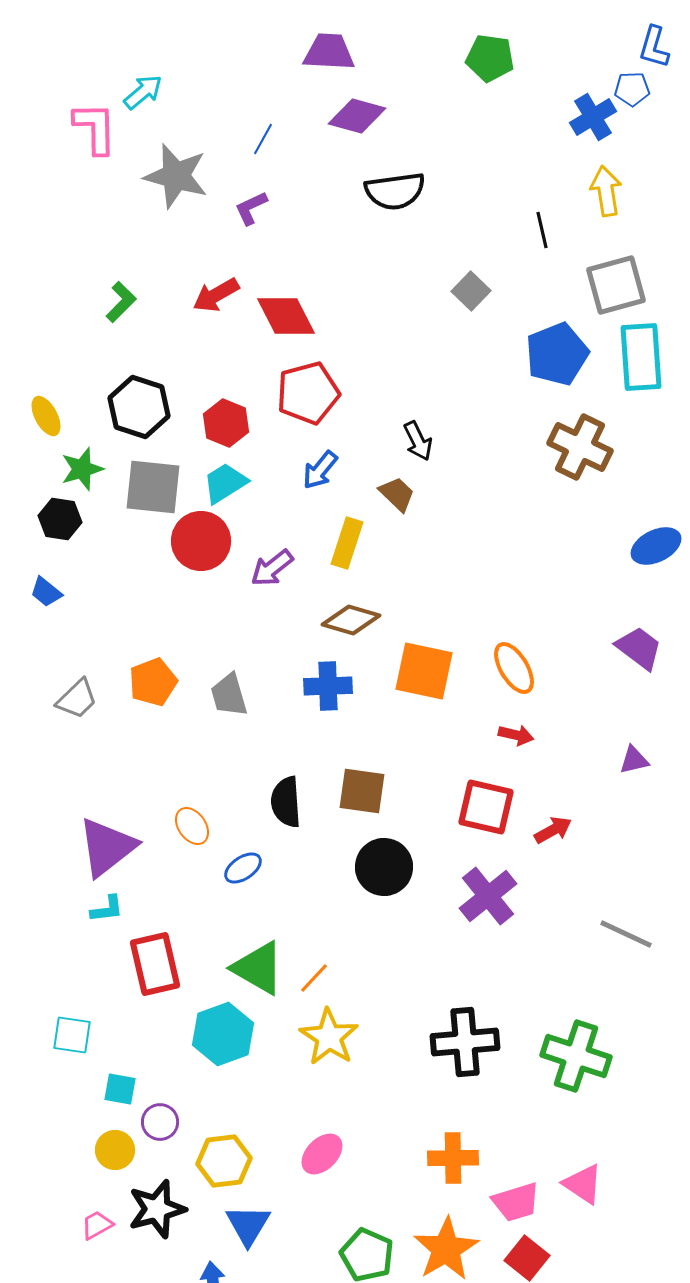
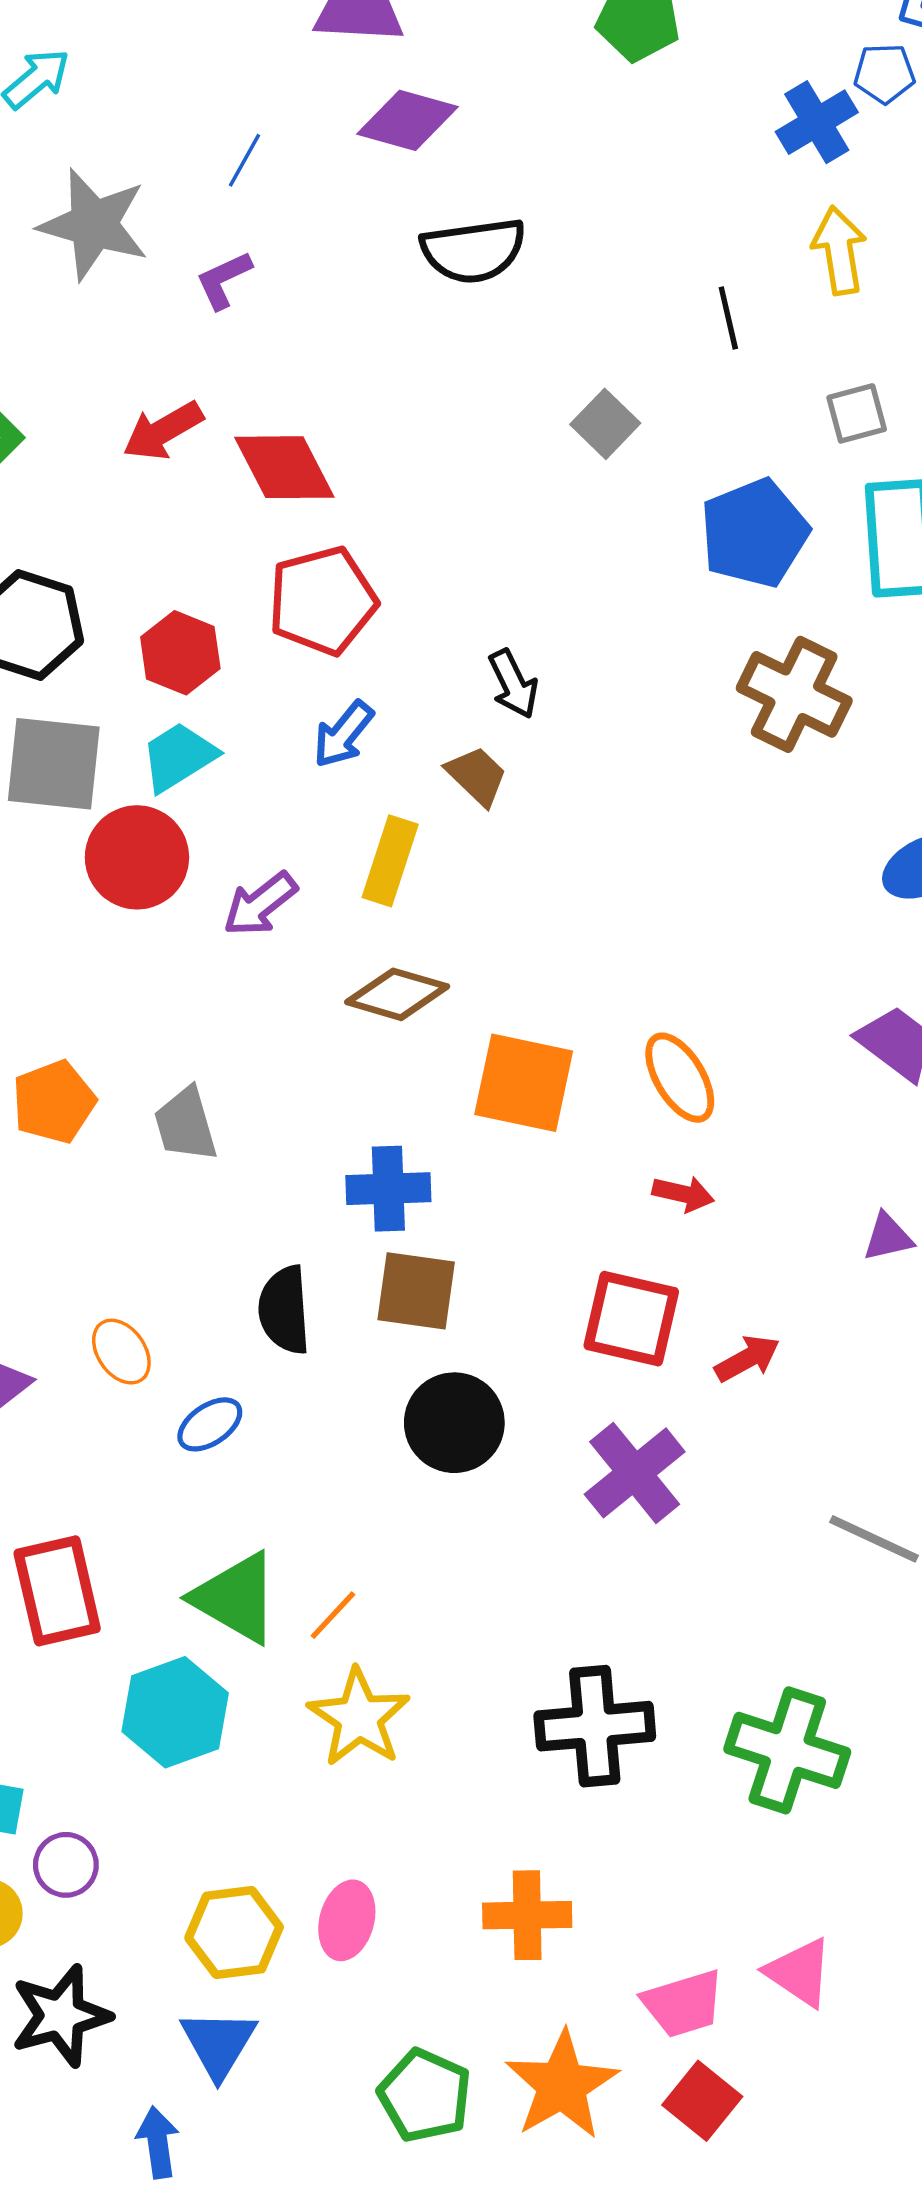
gray square: (616, 285) -> (857, 413), size x0.6
blue cross: (328, 686) -> (388, 1189), moved
pink ellipse: (322, 1154) -> (347, 1920), turned -30
orange cross: (453, 1158) -> (527, 1915), moved
yellow hexagon: (224, 1161) -> (234, 1933), moved

